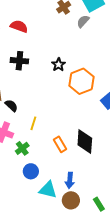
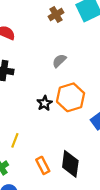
gray semicircle: (83, 21) -> (59, 61), moved
black star: (59, 65) -> (45, 103), moved

